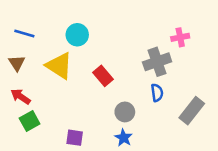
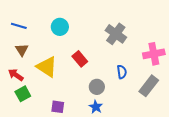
pink cross: (180, 37) -> (154, 54), moved, size x1.5
gray cross: (157, 62) -> (116, 34), moved, turned -35
brown triangle: (17, 63) -> (22, 50), moved
yellow triangle: (59, 66) -> (47, 67), moved

